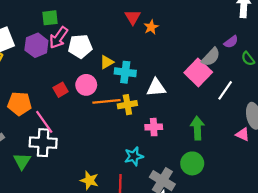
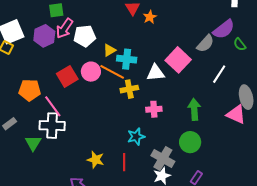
purple semicircle: (231, 42) -> (224, 29), size x1.6
pink square: (198, 72) -> (178, 60), moved
red square: (61, 90) -> (67, 76), size x1.5
orange line: (106, 101) -> (112, 72), moved, turned 35
pink triangle: (243, 134) -> (236, 114), size x1.5

